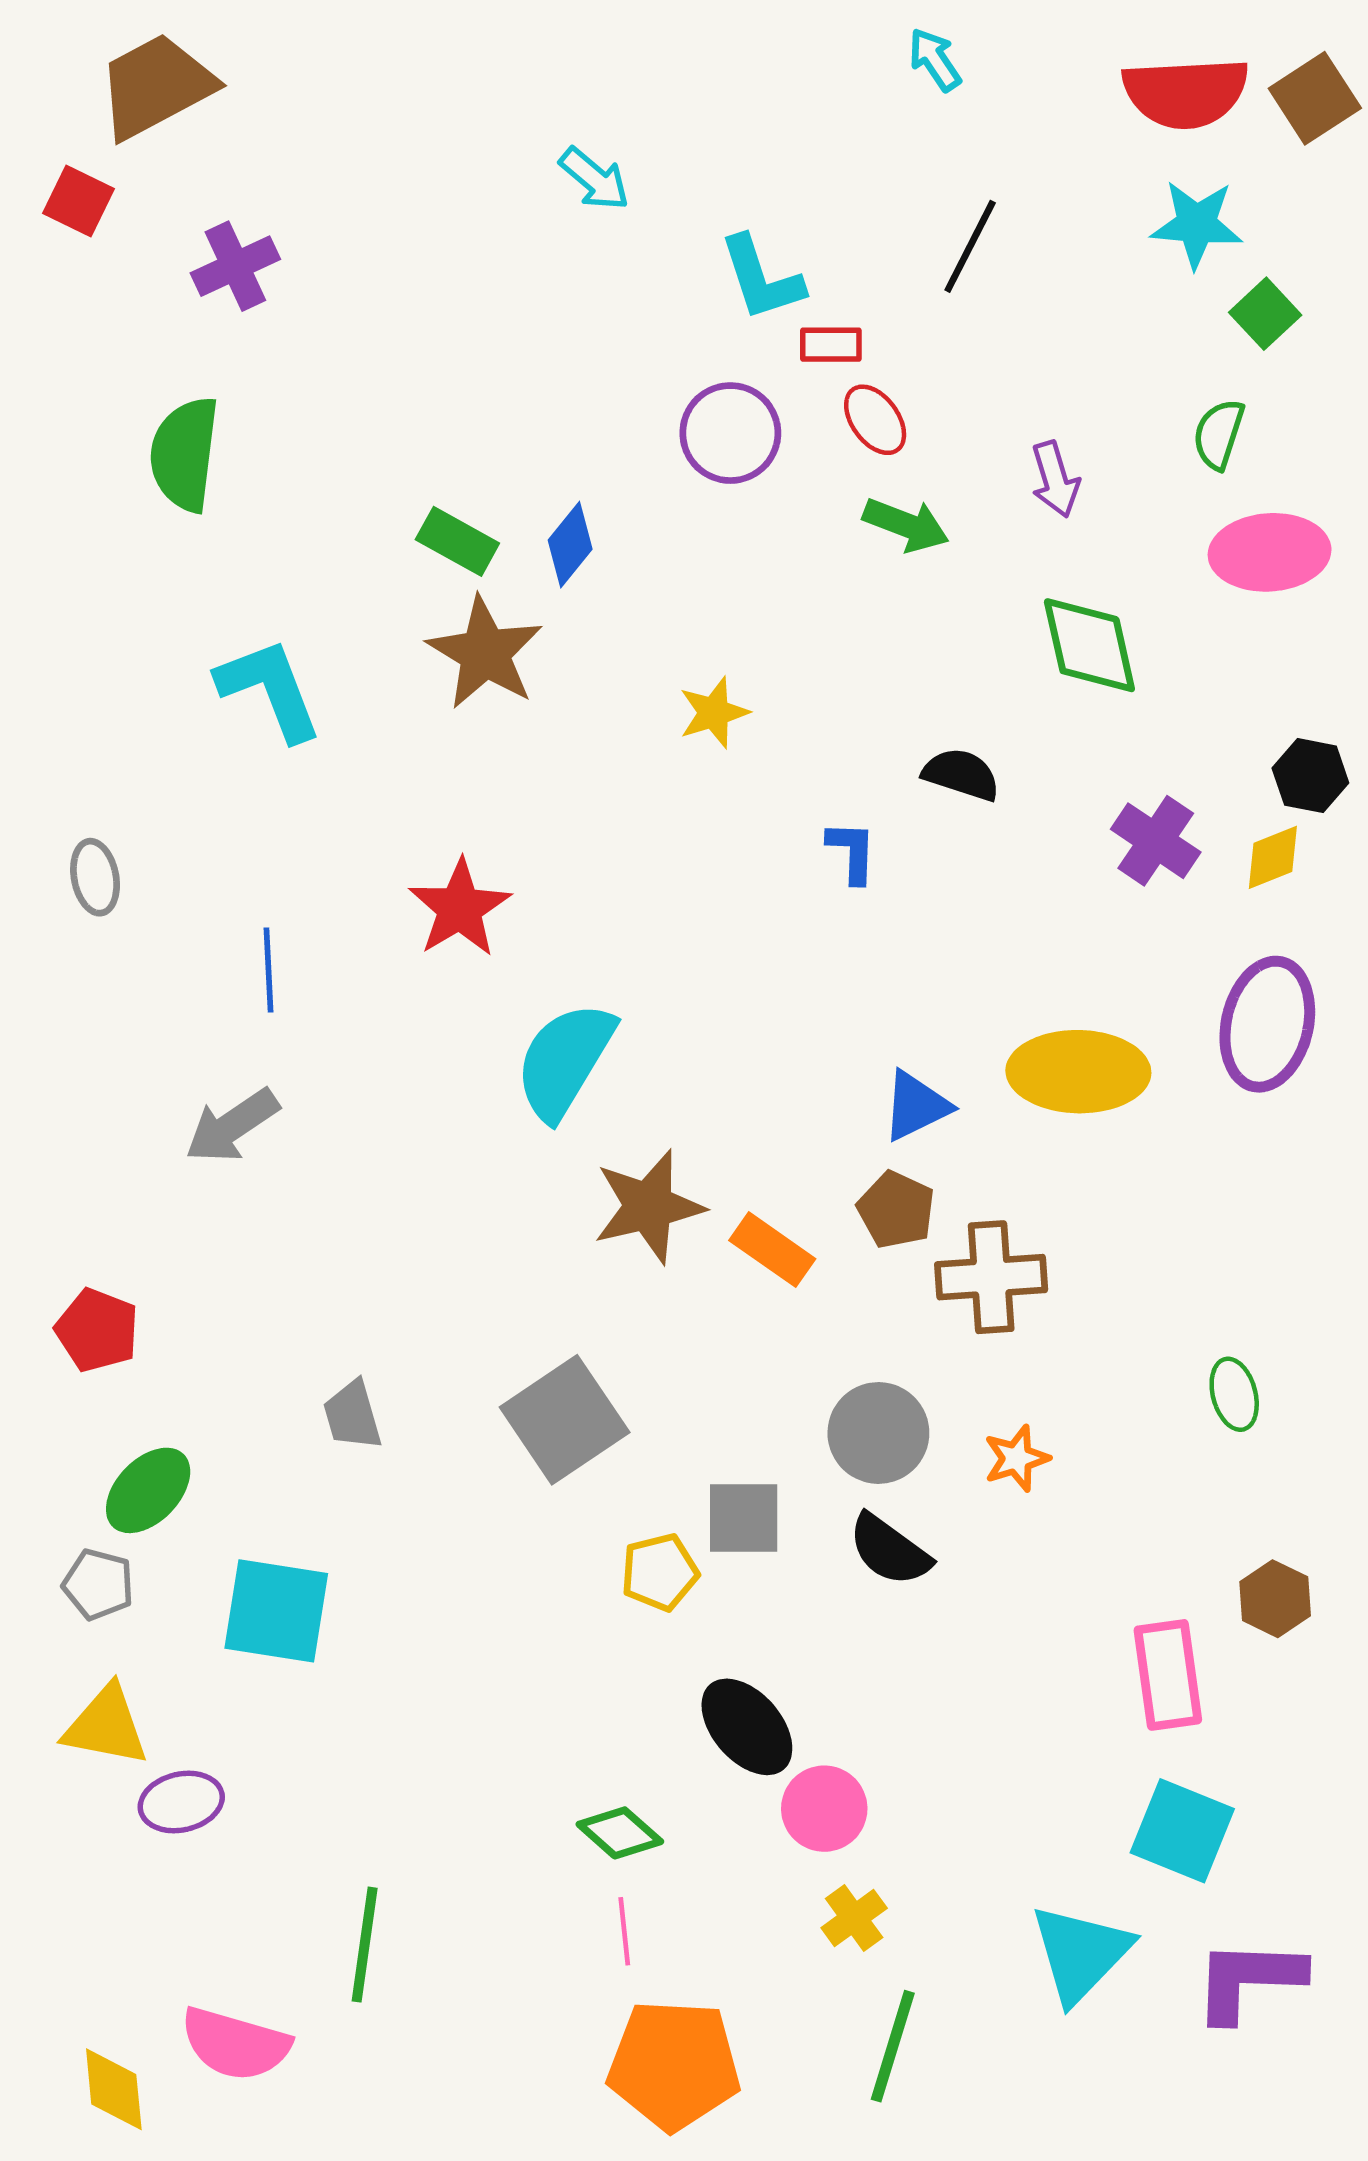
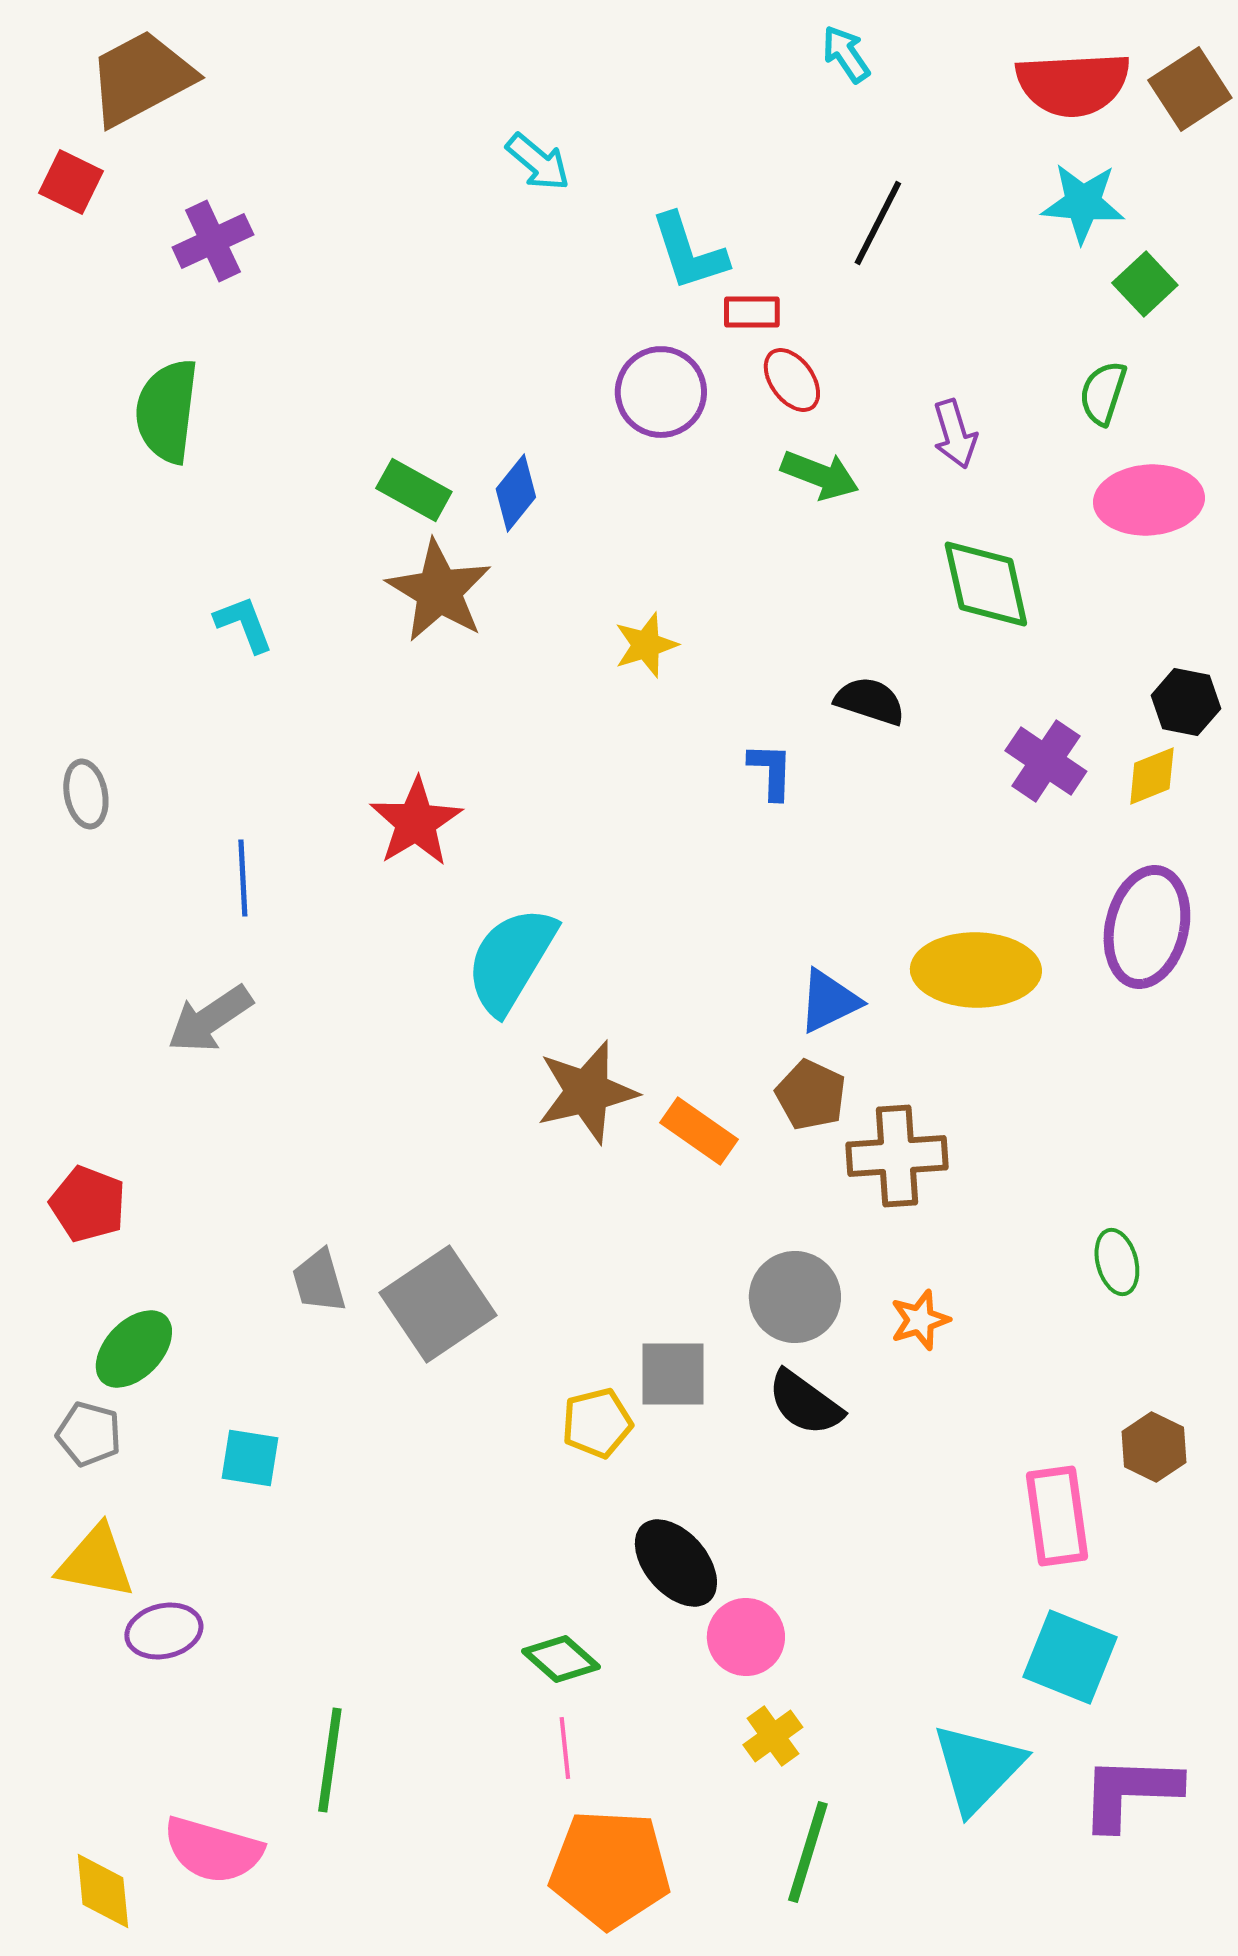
cyan L-shape: (270, 689) -> (244, 624), size x0.6
gray square: (565, 1420) -> (438, 1304), moved
cyan square: (276, 1611) -> (250, 1458), size x0.6

